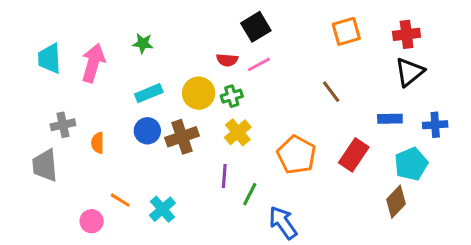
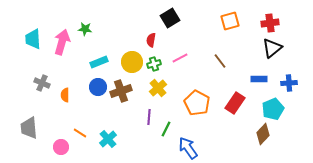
green star: (143, 43) -> (85, 29), moved
red semicircle: (227, 60) -> (151, 40), turned 96
pink line: (259, 64) -> (180, 58), moved
gray cross: (63, 125) -> (42, 83), turned 35
gray trapezoid: (45, 165) -> (29, 128), moved

